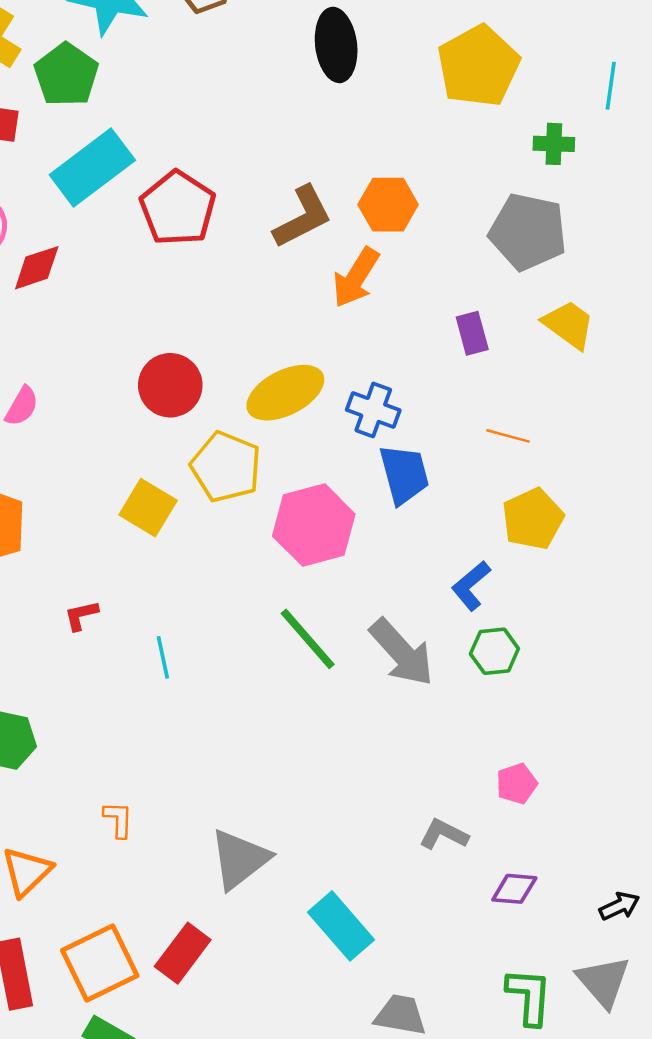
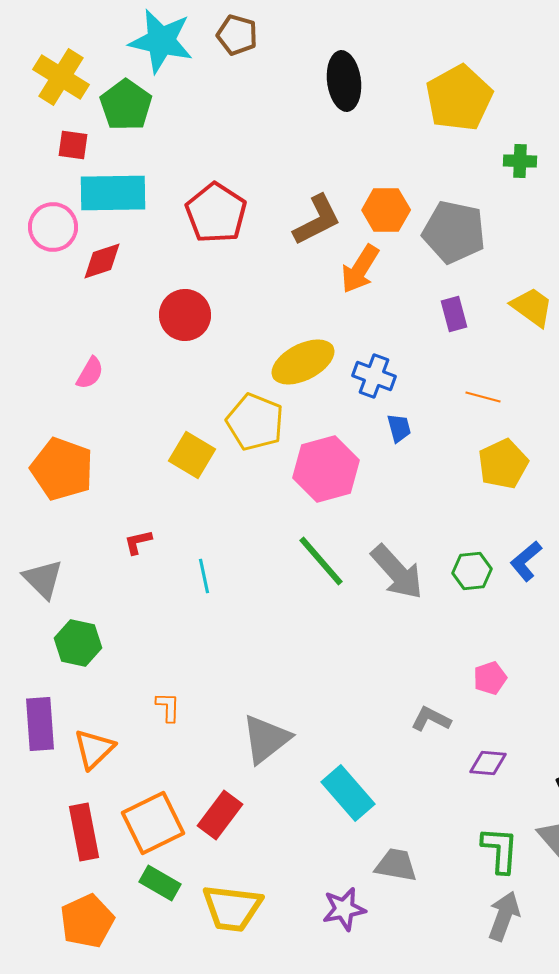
cyan rectangle: (92, 167) -> (113, 193), moved, turned 36
gray pentagon: (528, 232) -> (454, 232), moved
red circle: (170, 385) -> (185, 315), moved
blue trapezoid: (404, 474) -> (399, 428), size x0.6
blue L-shape: (471, 586) -> (526, 561), moved

